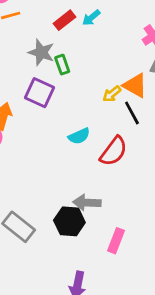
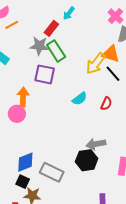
red rectangle: (64, 20) -> (51, 28), moved
green rectangle: (62, 65) -> (56, 51), size x1.5
yellow arrow: (112, 94) -> (96, 64), size x1.6
red semicircle: (114, 151) -> (106, 104), size x0.6

